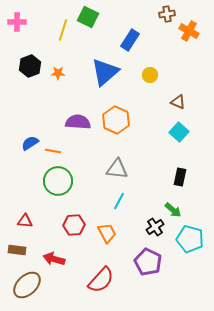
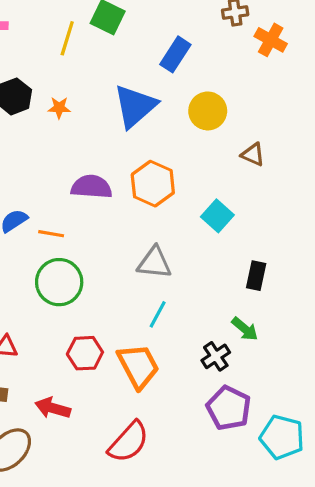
yellow circle: (150, 75) -> (208, 111), size x1.5
cyan square: (179, 132) -> (217, 216), moved
orange trapezoid: (107, 233) -> (138, 366), size x1.4
cyan pentagon: (190, 239) -> (282, 437), moved
purple pentagon: (148, 262) -> (229, 408), moved

